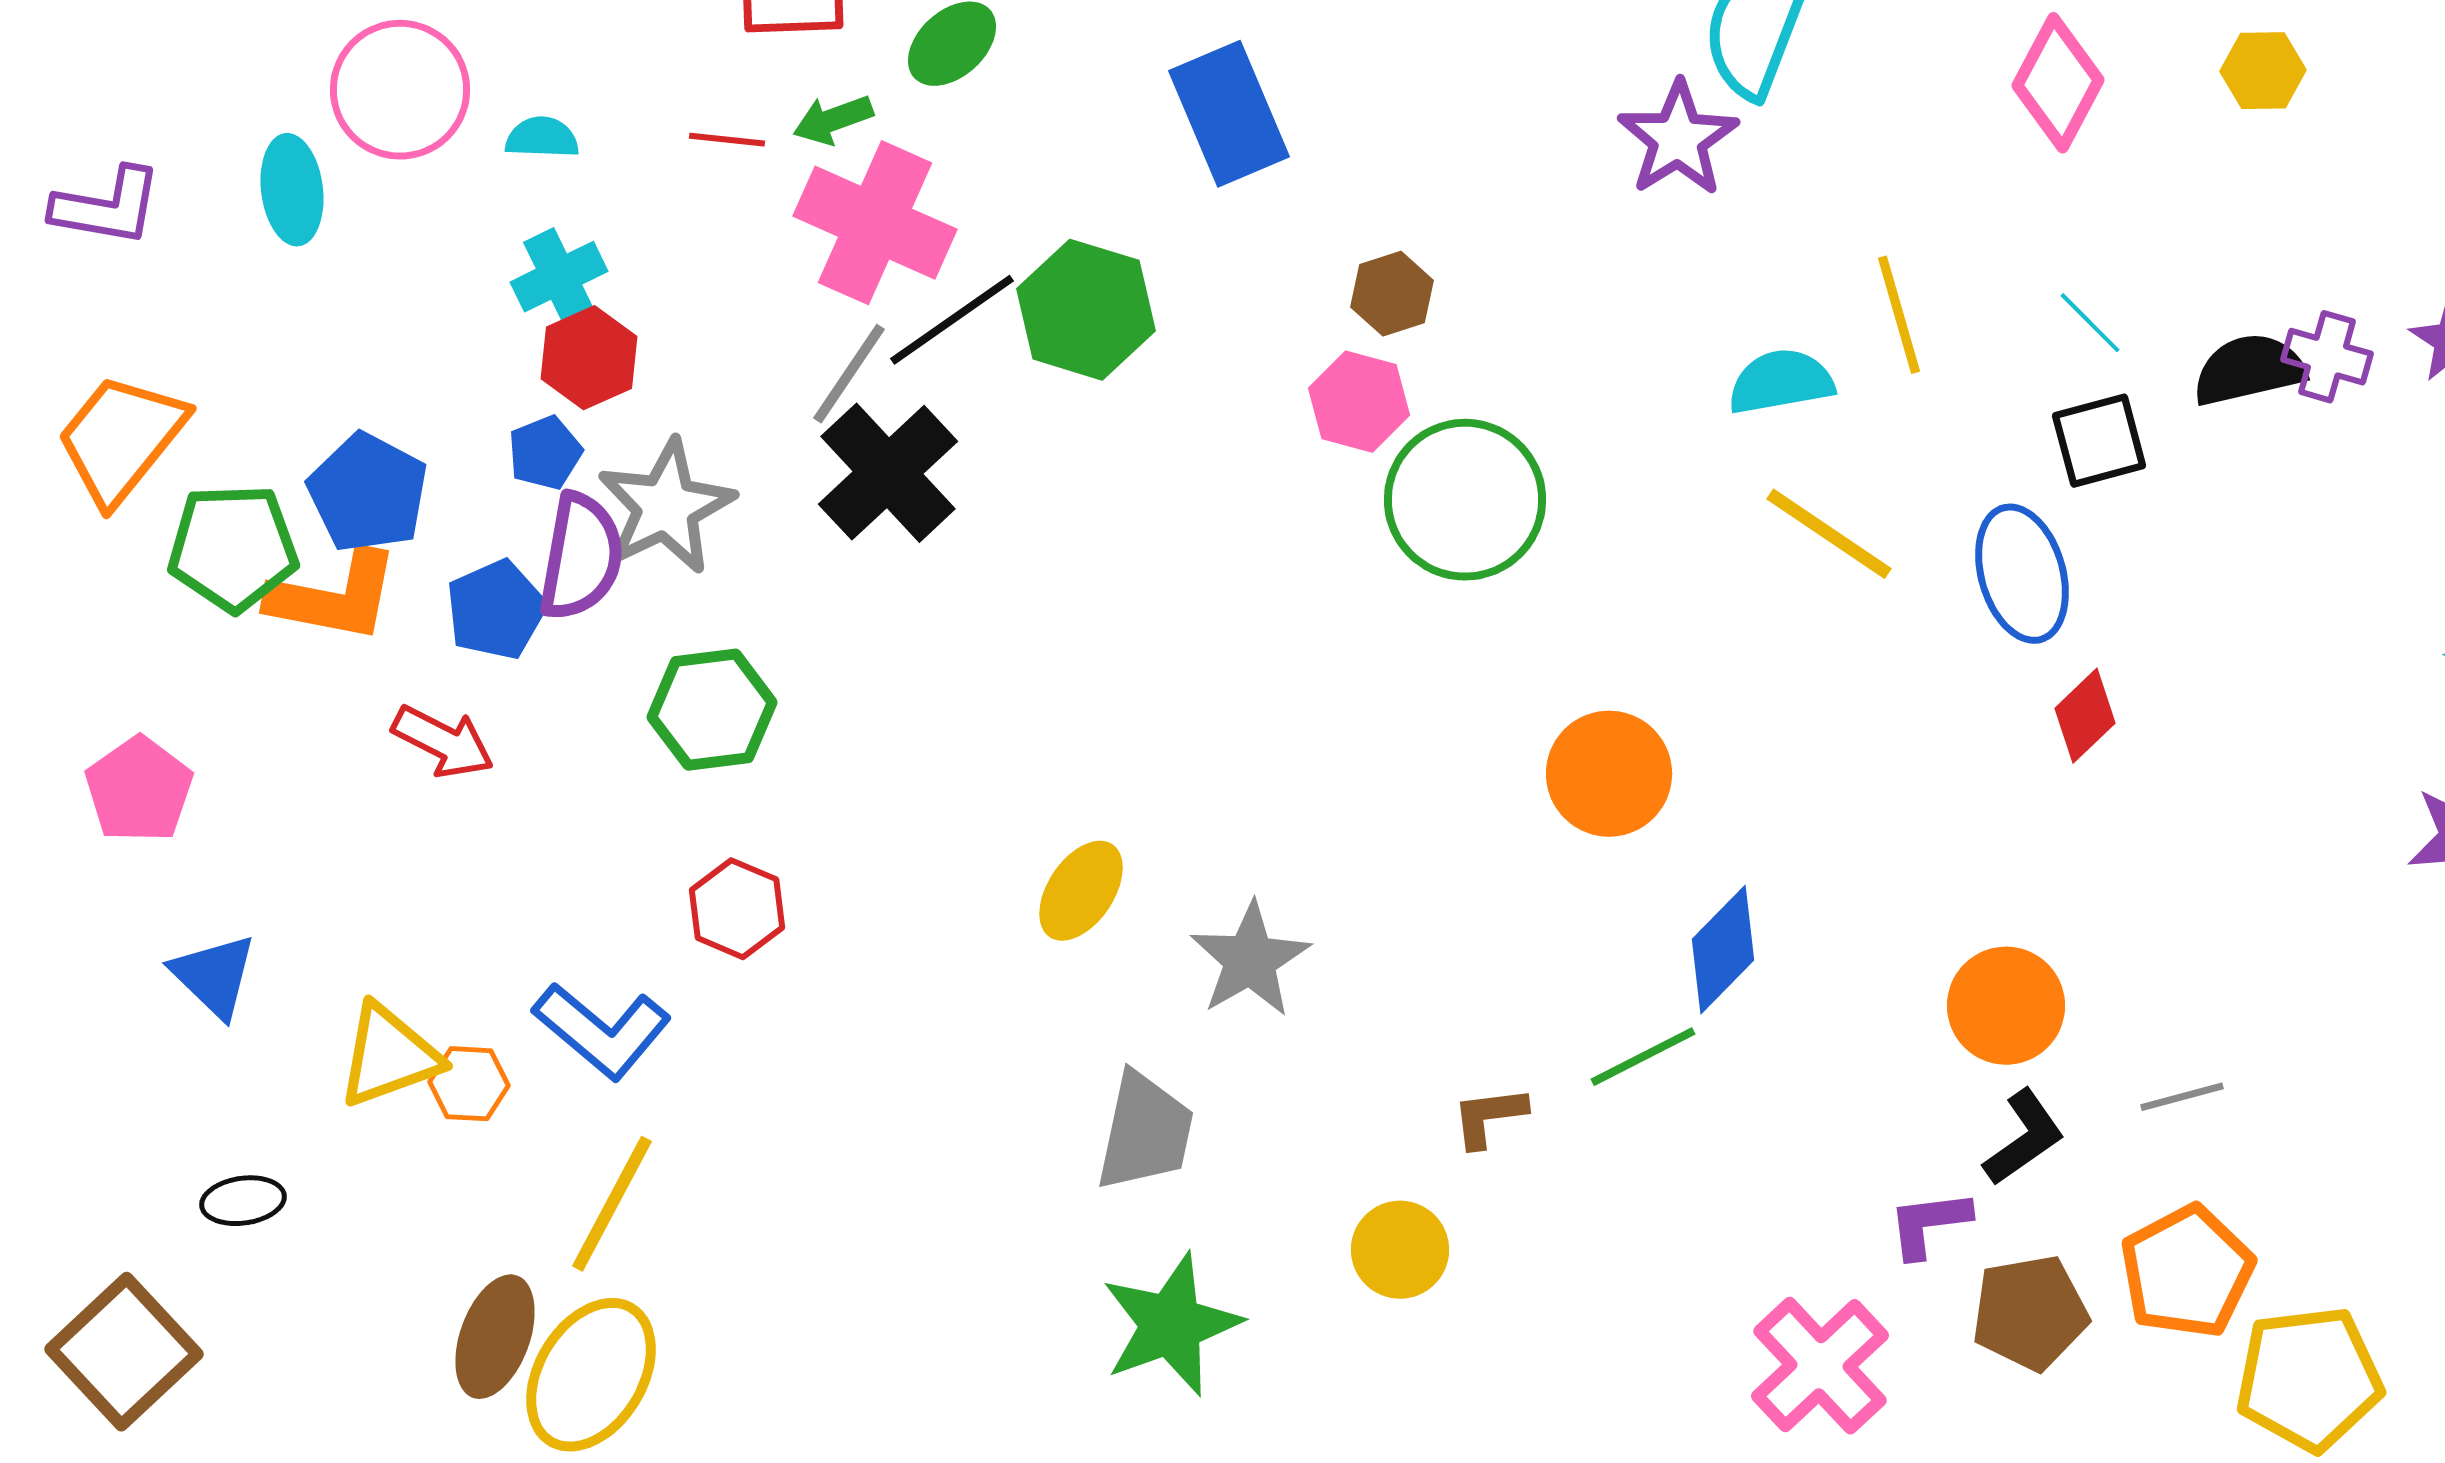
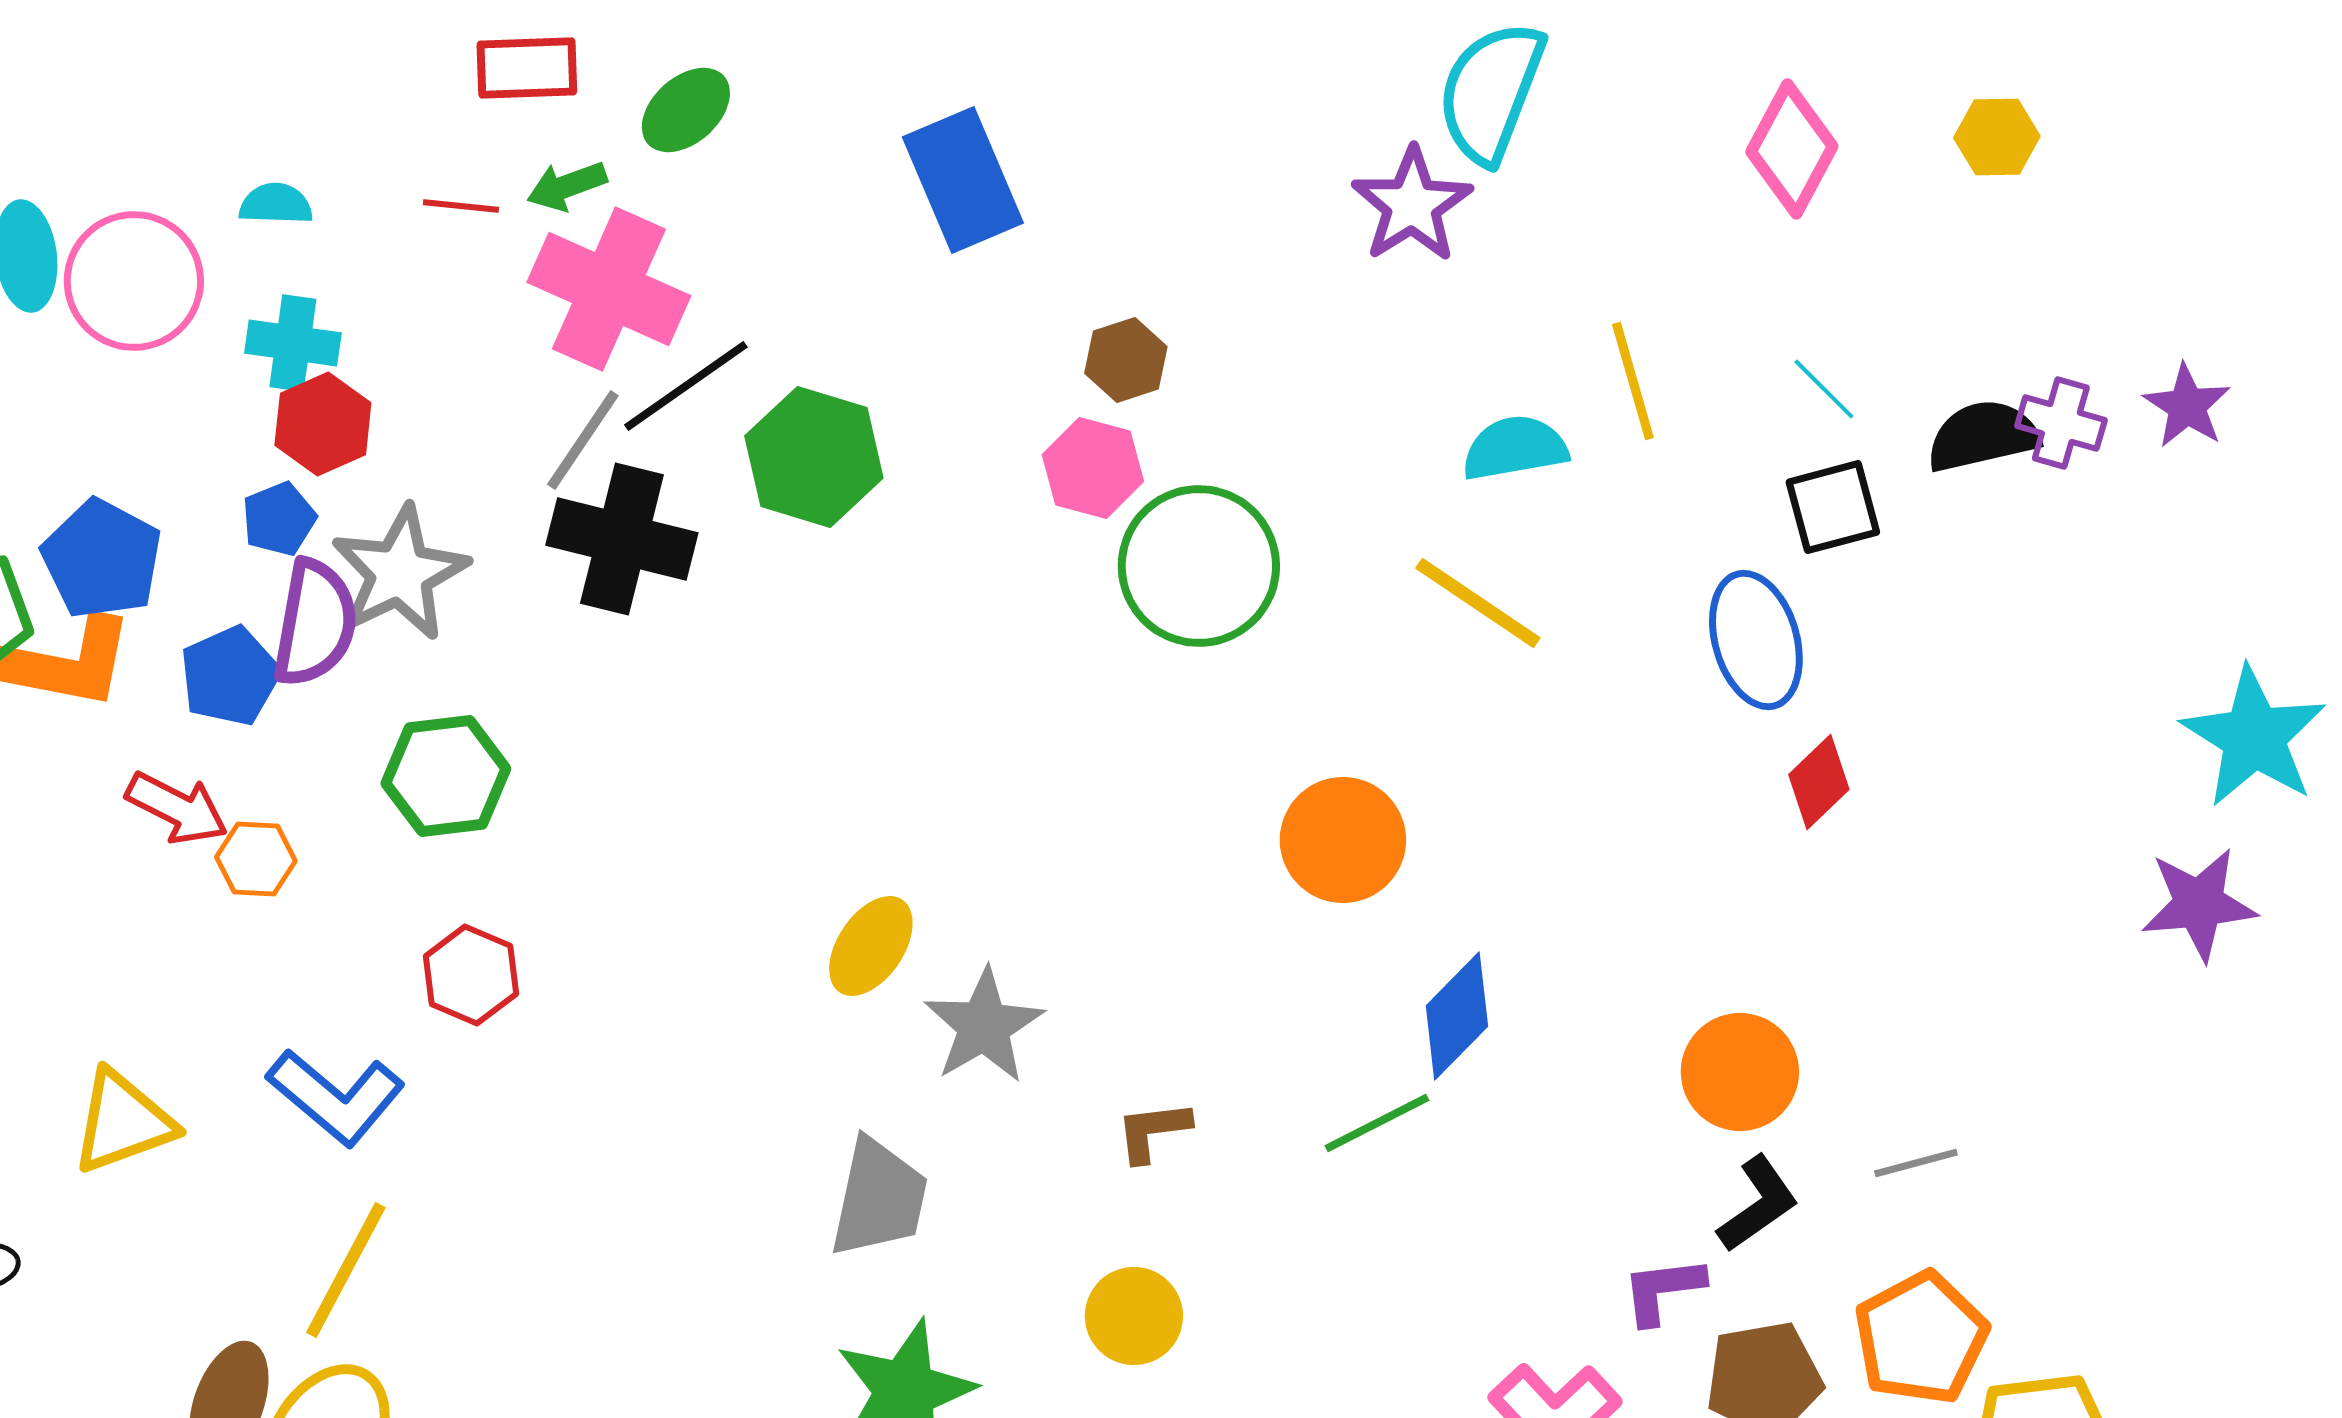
pink circle: (400, 90) -> (134, 281), moved
cyan cross: (559, 277) -> (293, 343), turned 34
green hexagon: (1086, 310) -> (814, 457), moved
black cross: (888, 473) -> (622, 539), turned -33
yellow line: (1829, 534) -> (1478, 603), moved
yellow ellipse: (1081, 891) -> (871, 946), moved
orange hexagon: (469, 1084) -> (256, 859), moved
brown L-shape: (1489, 1117) -> (1153, 1131), moved

